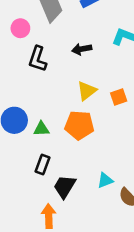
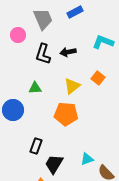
black L-shape: (38, 59) -> (43, 54), moved
orange square: (119, 97) -> (98, 78), moved, turned -32
green triangle: (41, 129) -> (35, 88), moved

